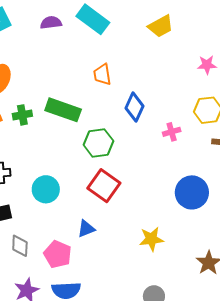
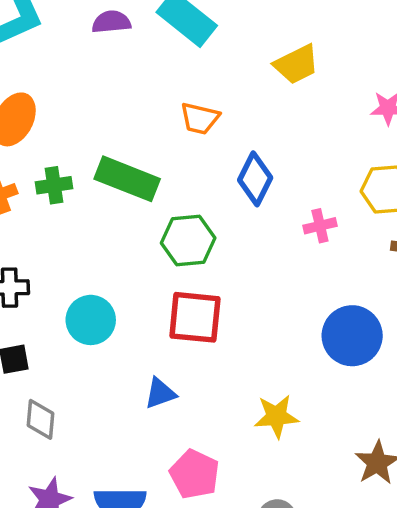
yellow trapezoid: (161, 26) -> (296, 64), moved
orange trapezoid: (102, 75) -> (200, 118), turned -70
red square: (104, 186) -> (195, 317), turned -32
pink pentagon: (58, 254) -> (195, 474), moved

